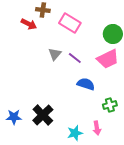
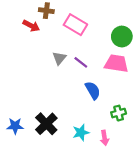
pink trapezoid: (108, 59) -> (116, 63), turned -145
blue semicircle: (86, 84) -> (93, 90), turned 42
cyan star: (75, 133) -> (81, 132), moved

